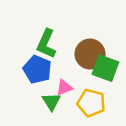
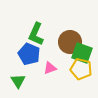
green triangle: (51, 102) -> (18, 81), moved
yellow pentagon: (91, 103) -> (81, 69), moved

